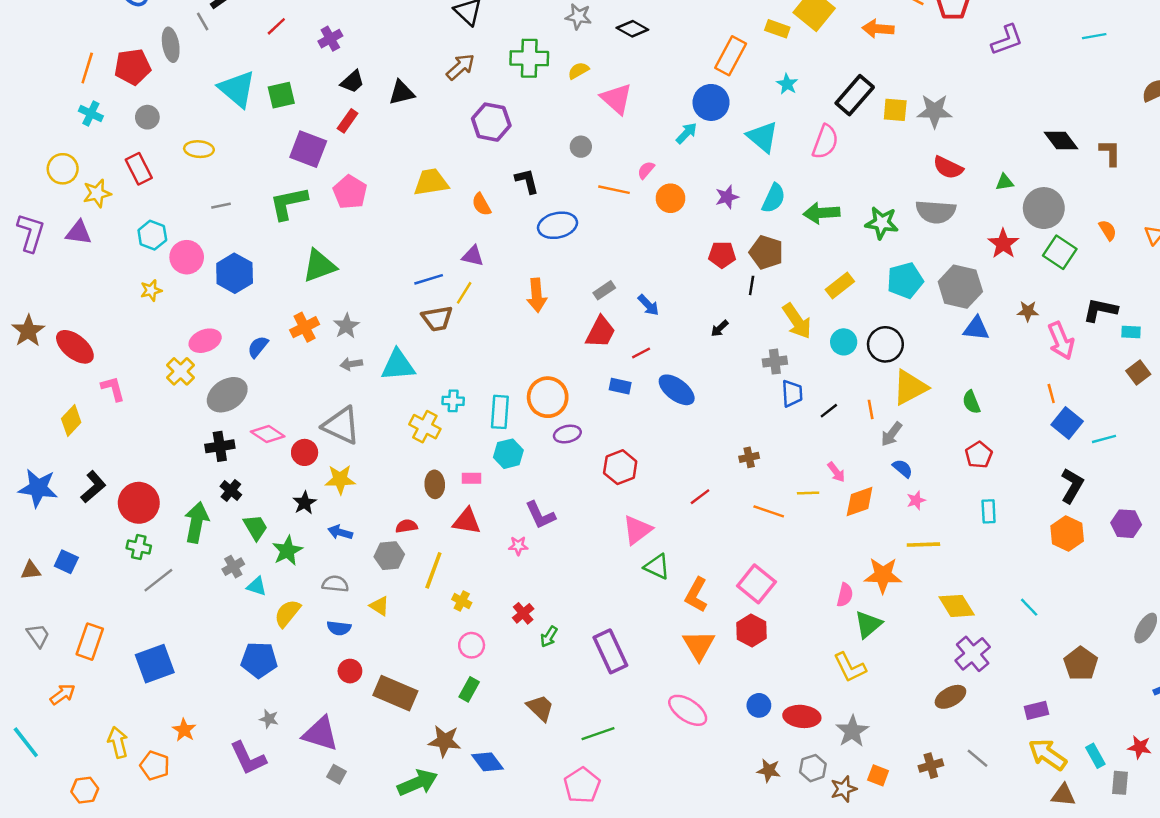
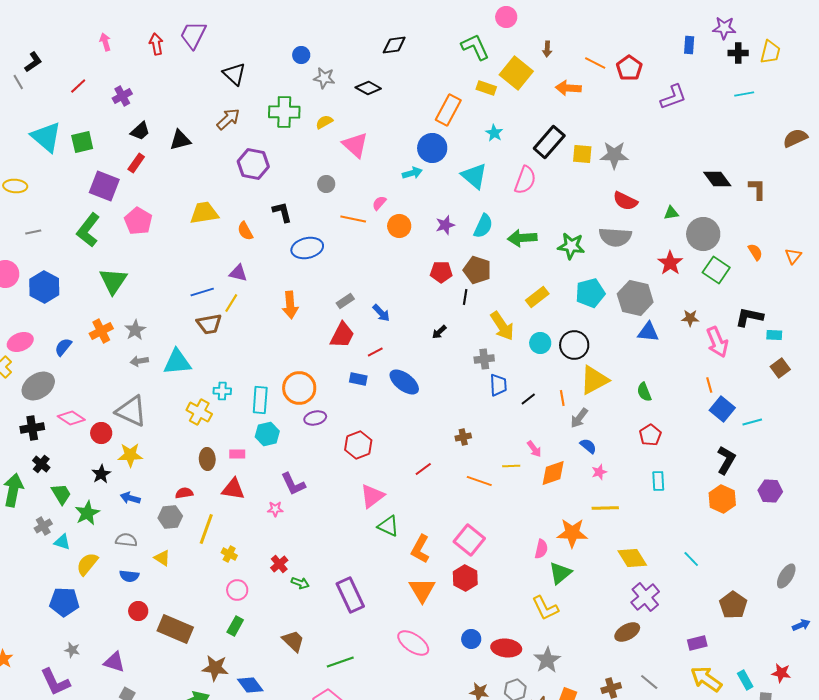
cyan arrow: (686, 133) -> (412, 173), turned 30
green L-shape: (289, 203) -> (88, 230), turned -40
green triangle: (319, 266) -> (113, 281), turned -36
green arrow: (549, 637) -> (300, 583), turned -102
purple triangle: (321, 734) -> (114, 662), size x0.7

